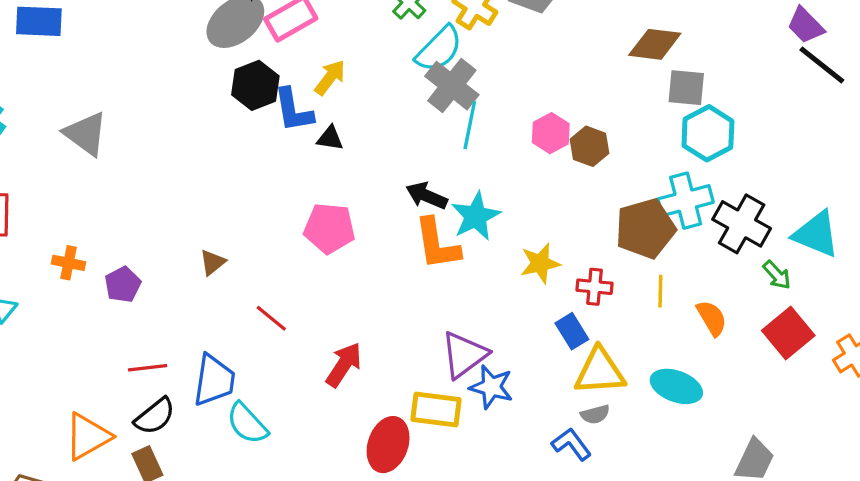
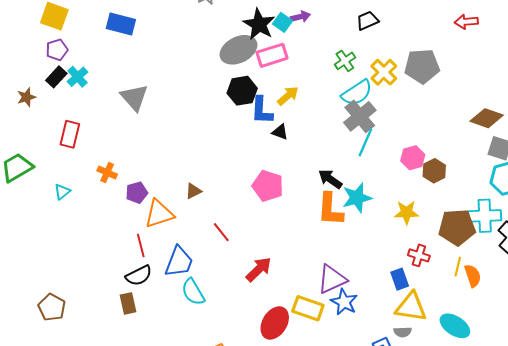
yellow star: (540, 263) -> (406, 212), moved
orange semicircle: (712, 318) -> (473, 276), moved
red line: (148, 368) -> (141, 246), turned 70
orange triangle: (88, 436) -> (159, 214), moved

